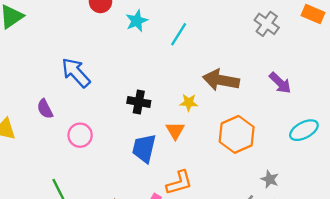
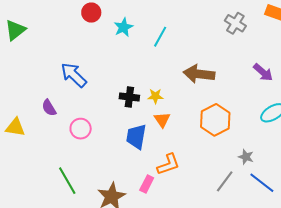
purple arrow: (280, 83) -> (263, 72), moved
yellow star: (189, 103) -> (155, 96), moved

